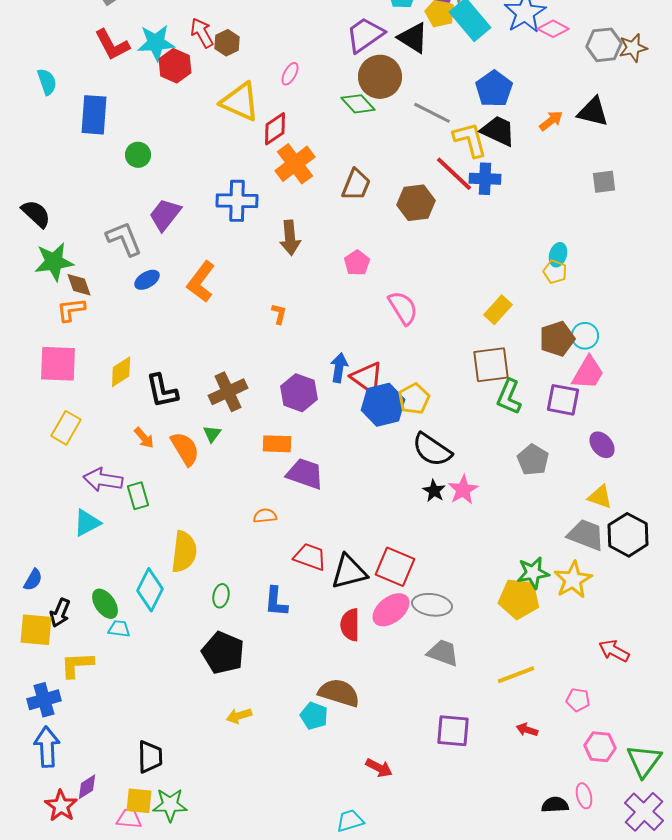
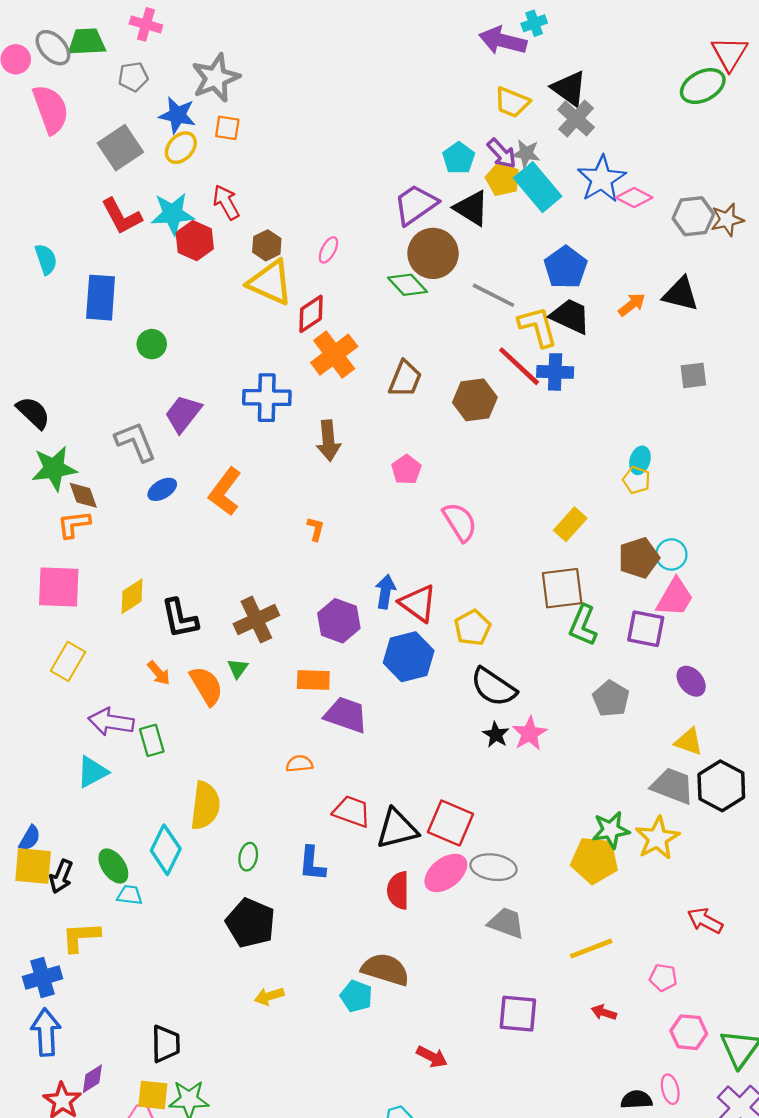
brown hexagon: (227, 43) -> (267, 245), moved
blue hexagon: (383, 405) -> (409, 657), moved
yellow square: (36, 630) -> (33, 866), moved

